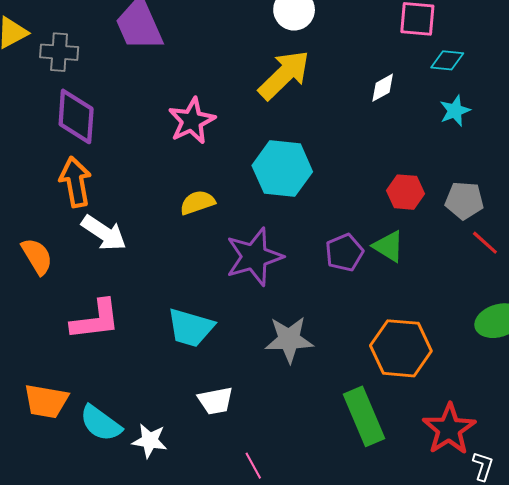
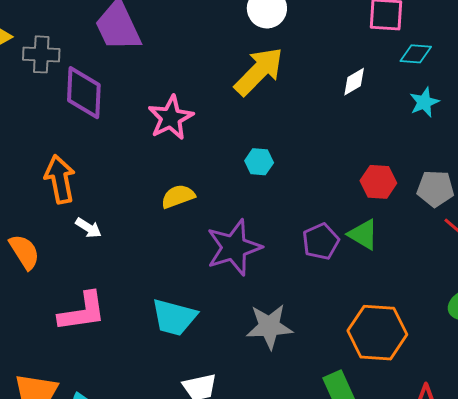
purple diamond: (76, 116) -> (84, 93), moved
cyan hexagon: (282, 169) -> (259, 162), size x0.5
white arrow: (104, 233) -> (88, 228), size x0.6

